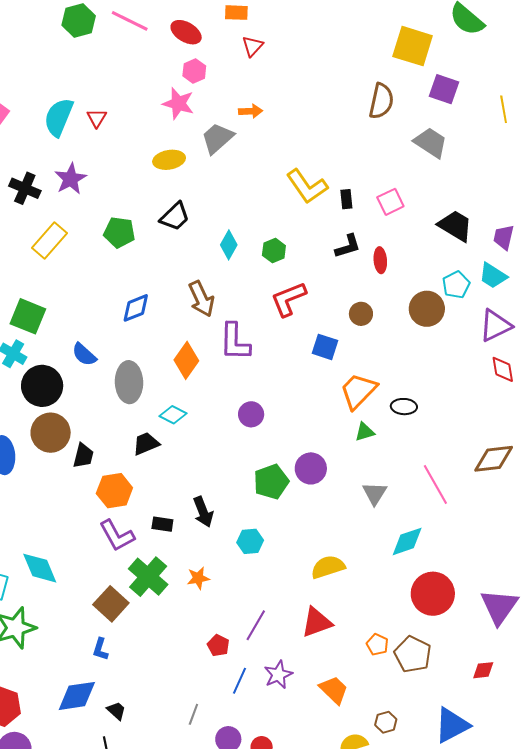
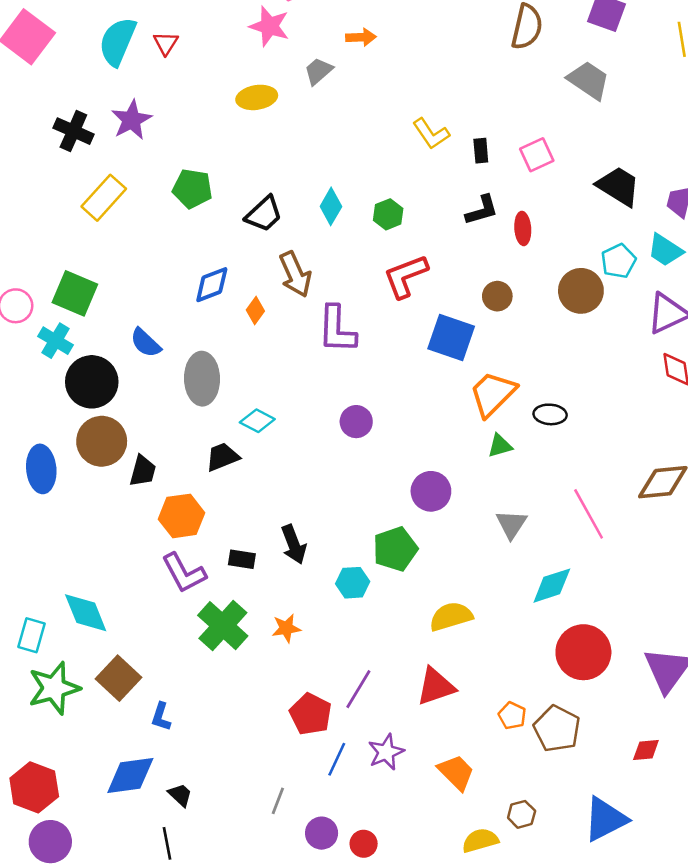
gray trapezoid: (217, 138) -> (318, 71), size x0.7
yellow L-shape: (307, 186) -> (431, 134), size x0.7
black trapezoid: (175, 217) -> (264, 214), moved
blue square: (325, 347) -> (451, 338), size x1.4
orange diamond: (186, 360) -> (255, 310), moved, size x0.6
green pentagon: (271, 482) -> (395, 549), moved
brown square: (111, 604) -> (118, 678), moved
red pentagon: (218, 645) -> (311, 714), size x1.5

